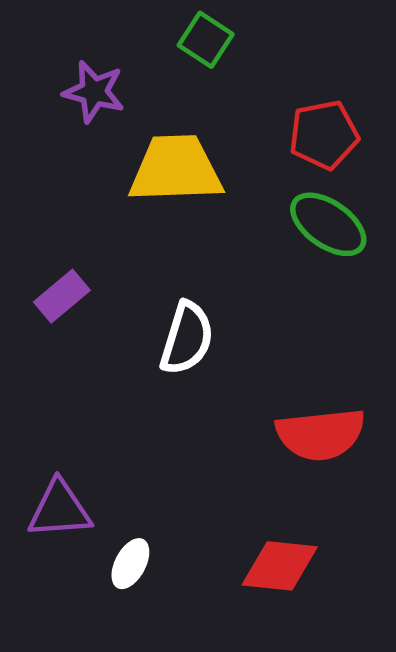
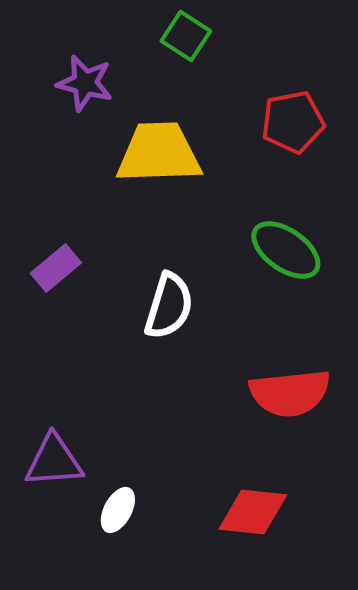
green ellipse: (328, 224) -> (286, 250), moved

